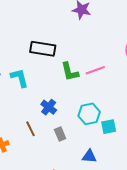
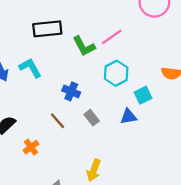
cyan hexagon: (89, 114) -> (116, 73), moved
blue triangle: (89, 156) -> (128, 117), moved

